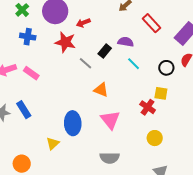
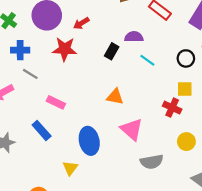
gray line: (85, 63) -> (30, 74), moved
pink rectangle: (31, 73) -> (56, 102), moved
blue rectangle: (24, 110) -> (42, 130), moved
gray semicircle: (110, 158) -> (152, 162), moved

